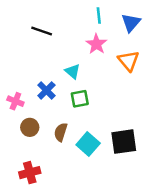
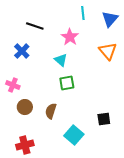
pink star: (96, 44) -> (70, 37), moved
blue cross: (46, 90) -> (22, 51), moved
black square: (124, 142) -> (104, 119), size x0.6
cyan square: (88, 144) -> (74, 135), moved

